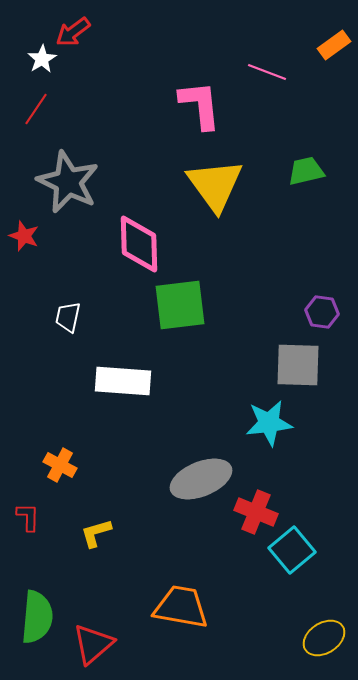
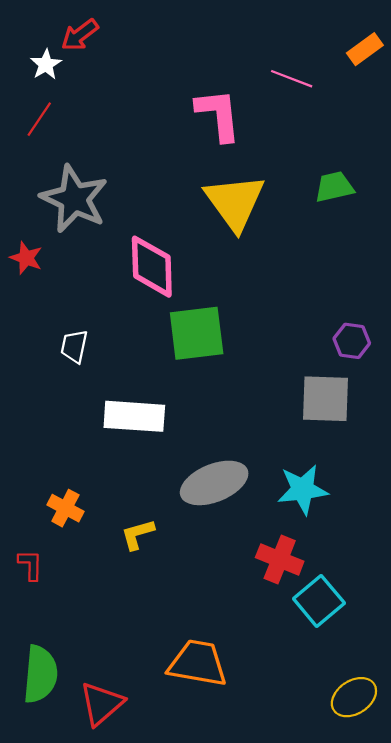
cyan star: (269, 423) -> (303, 490), moved
gray ellipse: (201, 479) -> (214, 483), moved
yellow L-shape: (96, 533) -> (138, 534), moved

